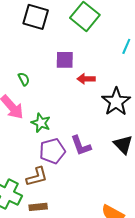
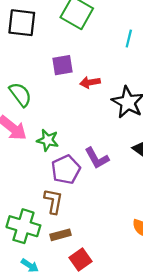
green semicircle: (24, 79) -> (20, 94), size x1.6
brown L-shape: (37, 177) -> (53, 201), turned -55

